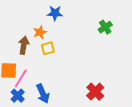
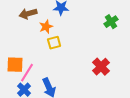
brown arrow: (24, 45) -> (28, 14), moved, turned -114
red cross: (95, 92) -> (101, 67), moved

